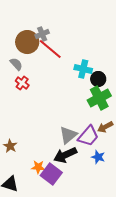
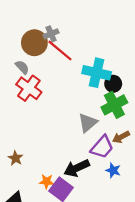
cyan cross: (83, 69) -> (97, 73), size x1.4
red cross: (22, 83) -> (29, 88), size x1.6
gray triangle: (68, 135) -> (88, 123), moved

